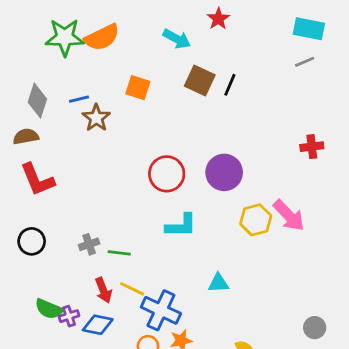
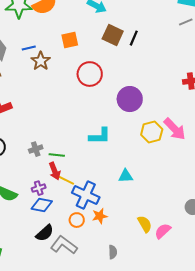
orange square: (138, 88) -> (70, 40), turned -30
red circle: (167, 174) -> (90, 74), moved
red arrow: (103, 290) -> (55, 171), moved
purple cross: (69, 316) -> (39, 188), moved

